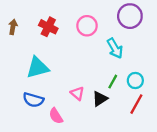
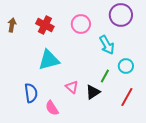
cyan triangle: (38, 68) -> (49, 60), moved
cyan circle: (135, 80) -> (126, 66), moved
blue semicircle: (33, 100) -> (31, 93), turned -114

